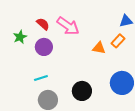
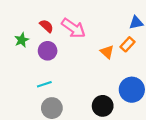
orange triangle: (99, 48) -> (107, 52), turned 32
black circle: (82, 91) -> (103, 106), moved

